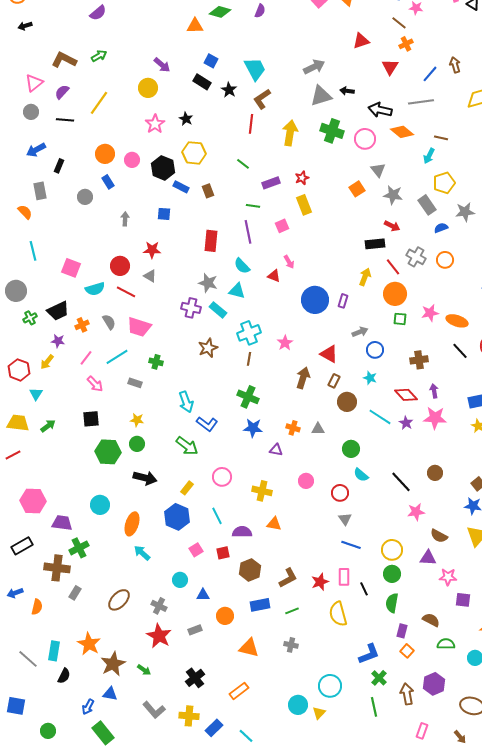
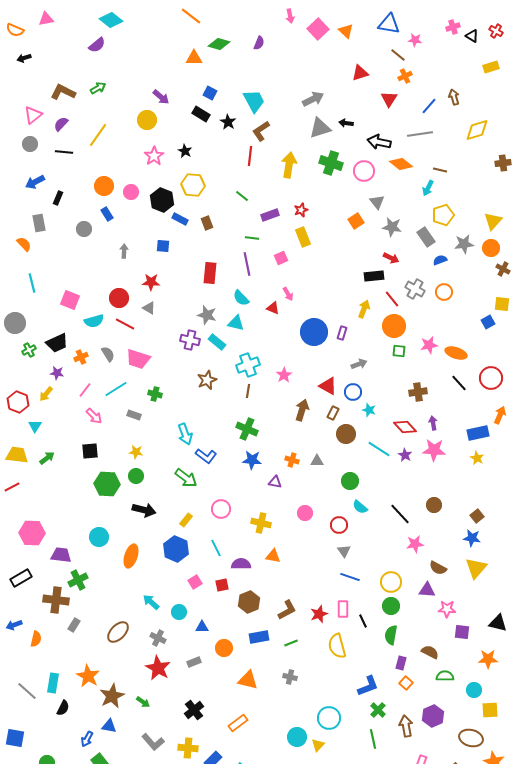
blue circle: (375, 350) -> (353, 392), moved
cyan arrow: (142, 553) -> (151, 602), moved

